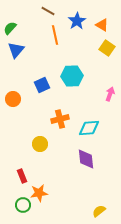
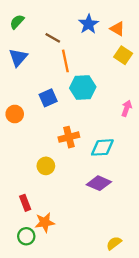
brown line: (48, 11) -> (53, 38), moved
green semicircle: (10, 28) -> (17, 22), moved
orange line: (55, 35) -> (65, 61), moved
purple diamond: (86, 159) -> (99, 183), turned -60

